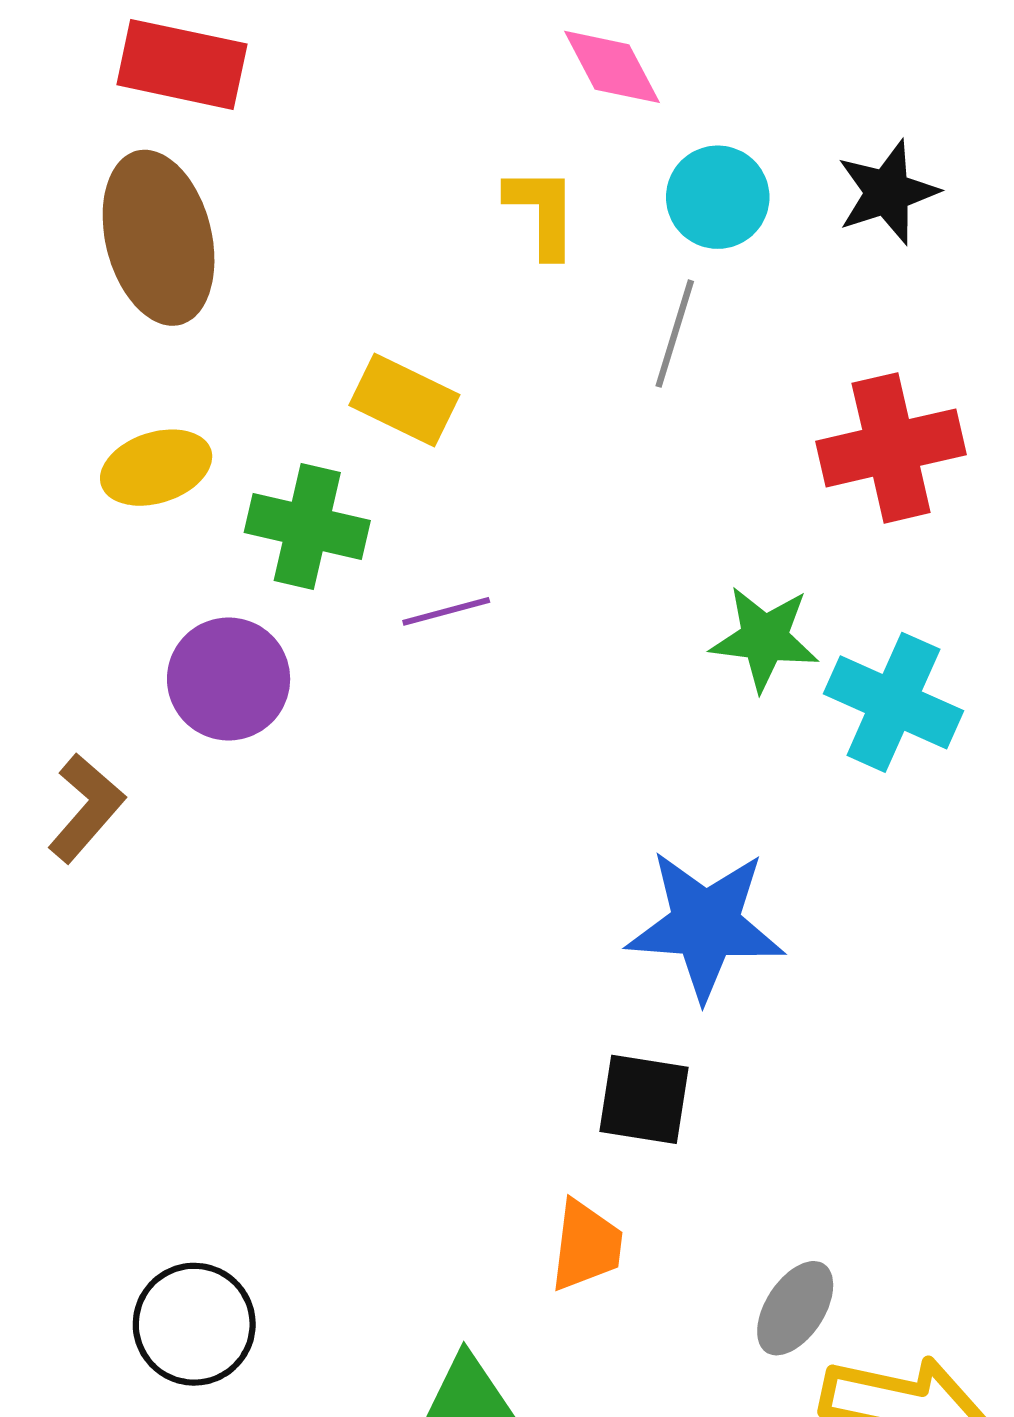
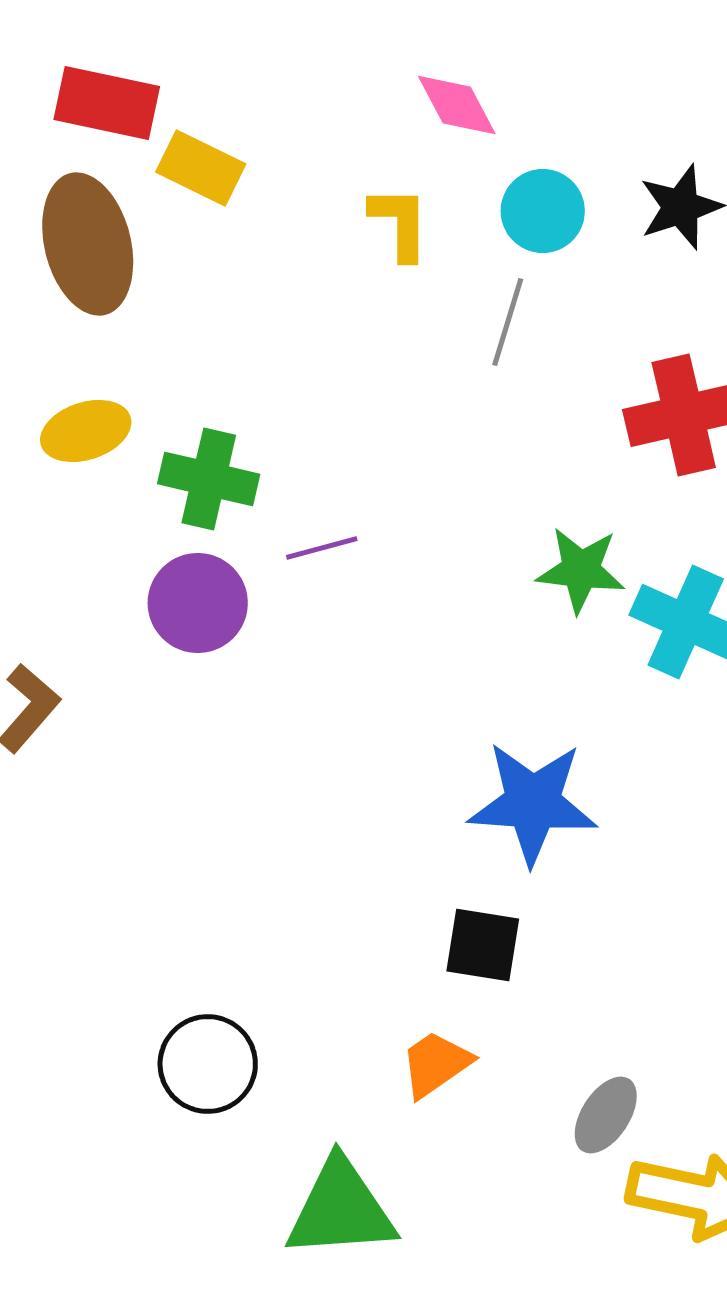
yellow rectangle: (404, 400) -> (201, 168), moved
purple circle: (229, 679) -> (198, 603), moved
orange trapezoid: (586, 1246) -> (436, 1064), turned -132
black circle: (194, 1324) -> (208, 1064), moved

